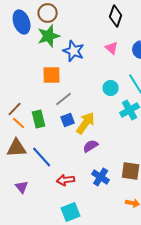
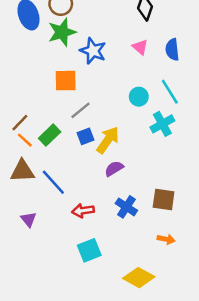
green rectangle: (39, 119) -> (50, 135), turned 60

